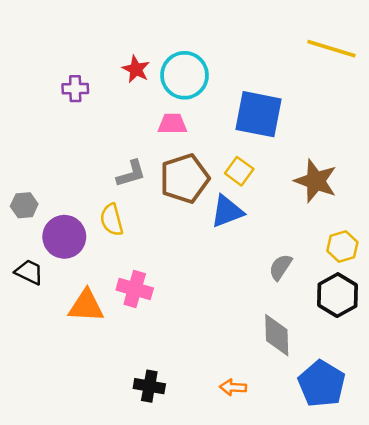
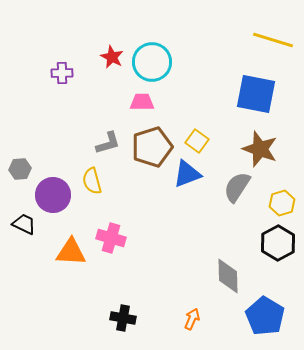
blue square: (259, 114) -> (256, 94), moved
gray semicircle: (280, 267) -> (237, 187), moved, size x1.4
orange arrow: (233, 387) -> (192, 319), turned 110

